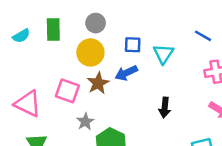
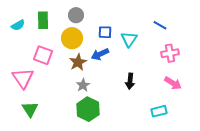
pink square: (67, 91) -> (43, 55), moved
pink triangle: (28, 104) -> (23, 78), turned 30
gray star: (85, 122) -> (83, 85), moved

